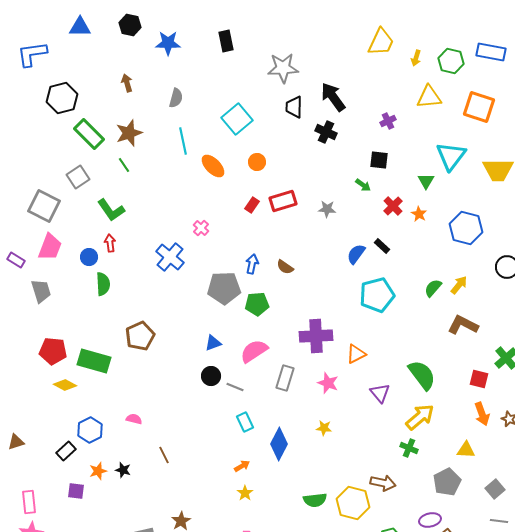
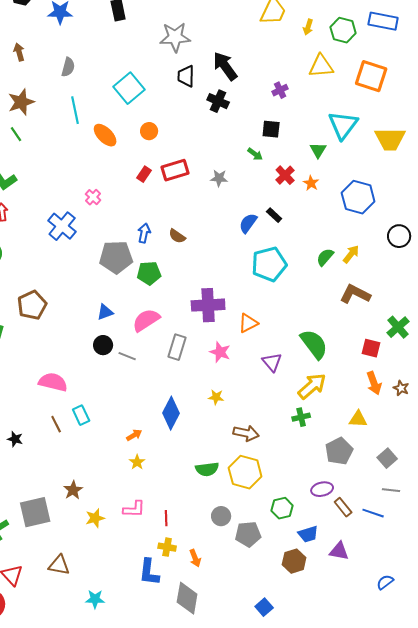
pink semicircle: (134, 419) -> (53, 382), moved, size x1.8
cyan rectangle: (245, 422) -> (81, 415), moved
green cross: (409, 448) -> (301, 417), turned -36
brown arrow: (383, 483) -> (246, 433), moved

